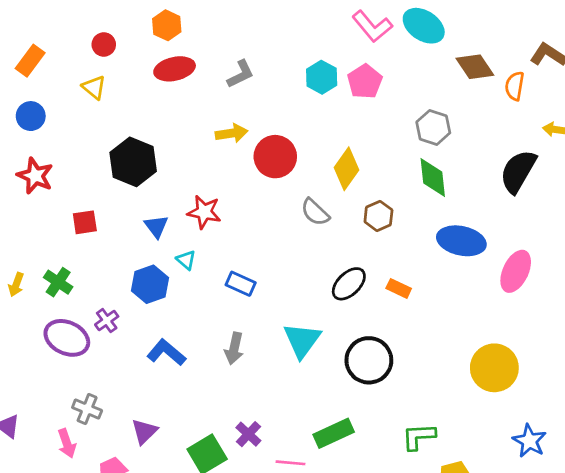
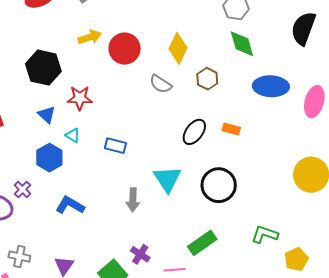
black hexagon: (133, 162) -> (43, 68), moved
gray arrow: (234, 348) -> (133, 200), moved
green L-shape: (419, 437) -> (265, 234), turned 32

